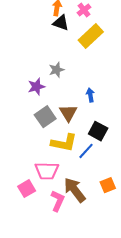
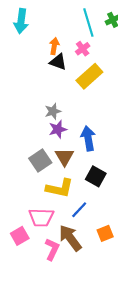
purple star: (36, 87) -> (58, 129), moved
blue arrow: (90, 95) -> (88, 138), size x1.6
blue line: (86, 151) -> (79, 210), moved

